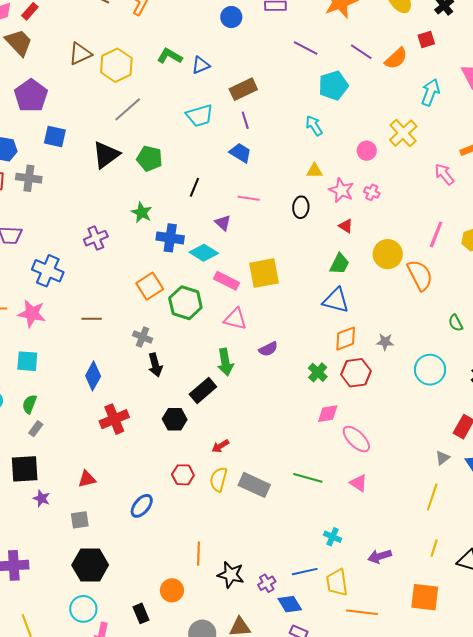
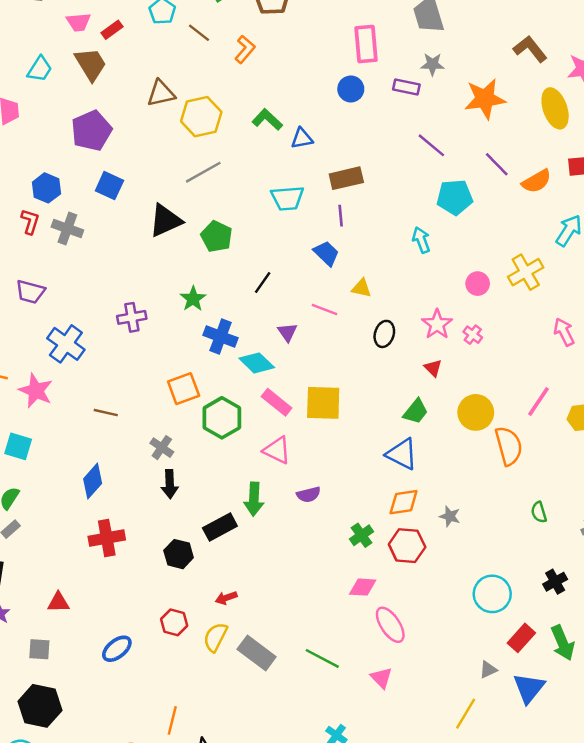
yellow triangle: (314, 171) -> (361, 288), moved
cyan circle: (430, 370) -> (492, 594), moved

